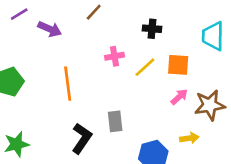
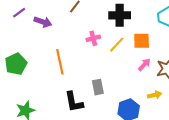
black cross: (152, 29) -> (120, 15), size x1.5
black L-shape: (82, 138) -> (74, 102), turned 140

